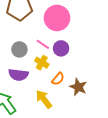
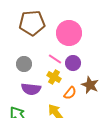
gray circle: (19, 49) -> (24, 64), moved
brown star: (78, 87) -> (90, 85), moved

